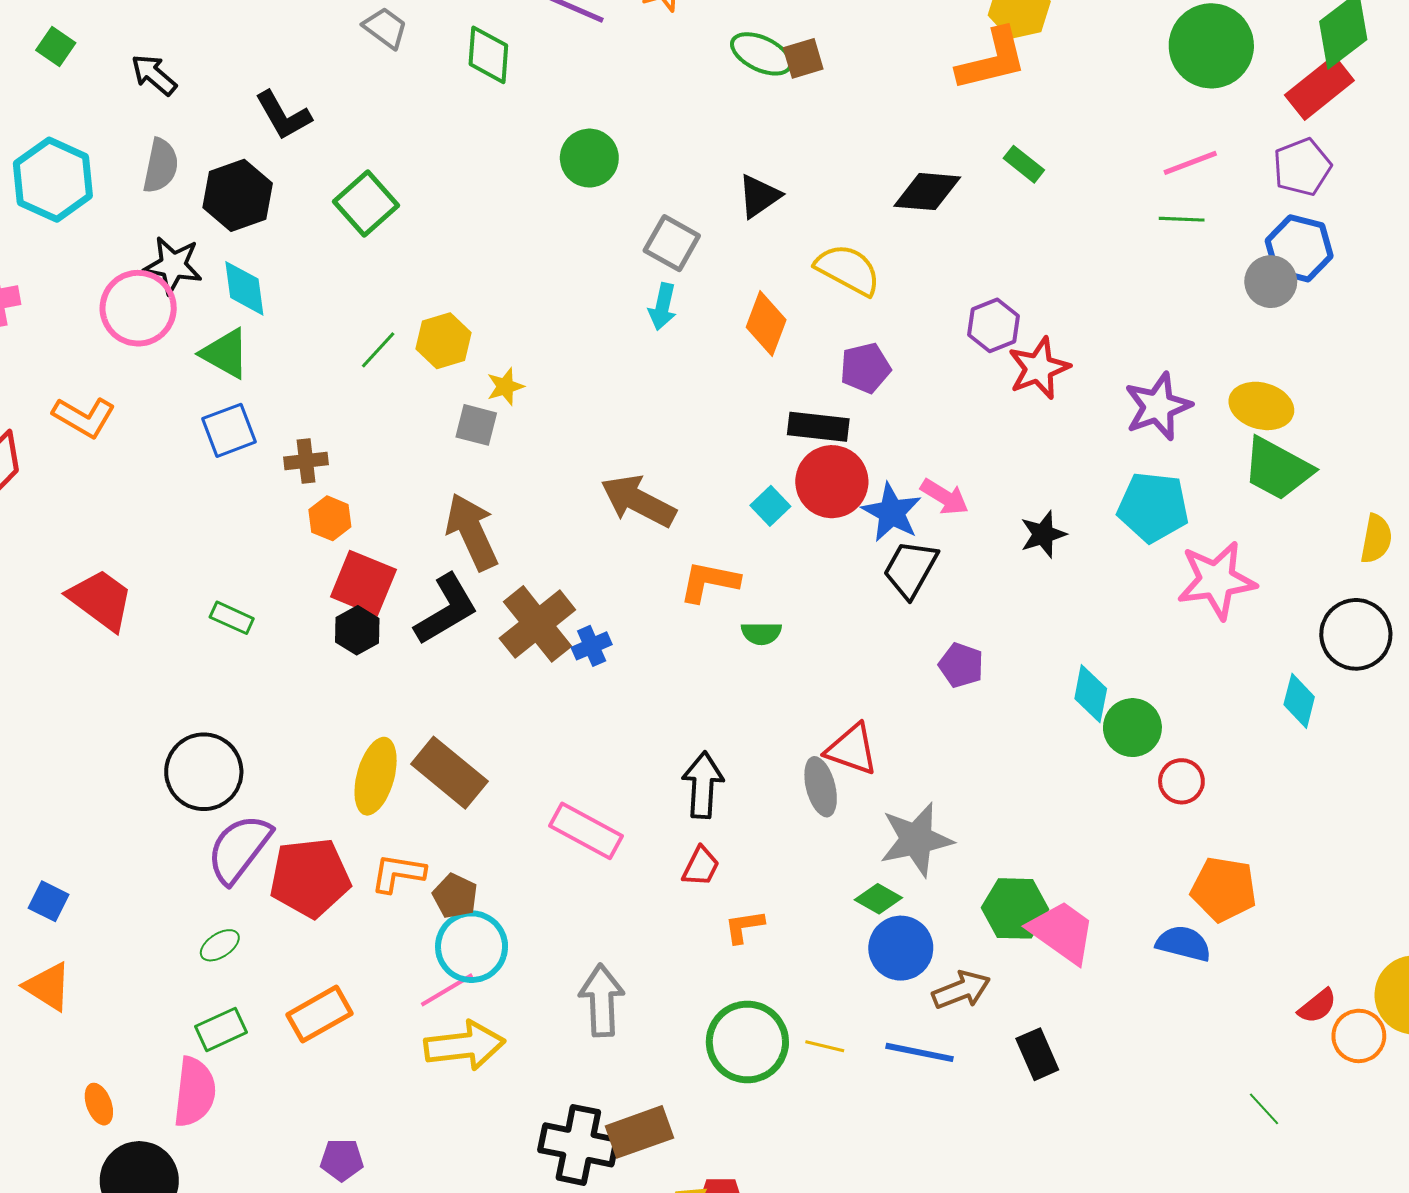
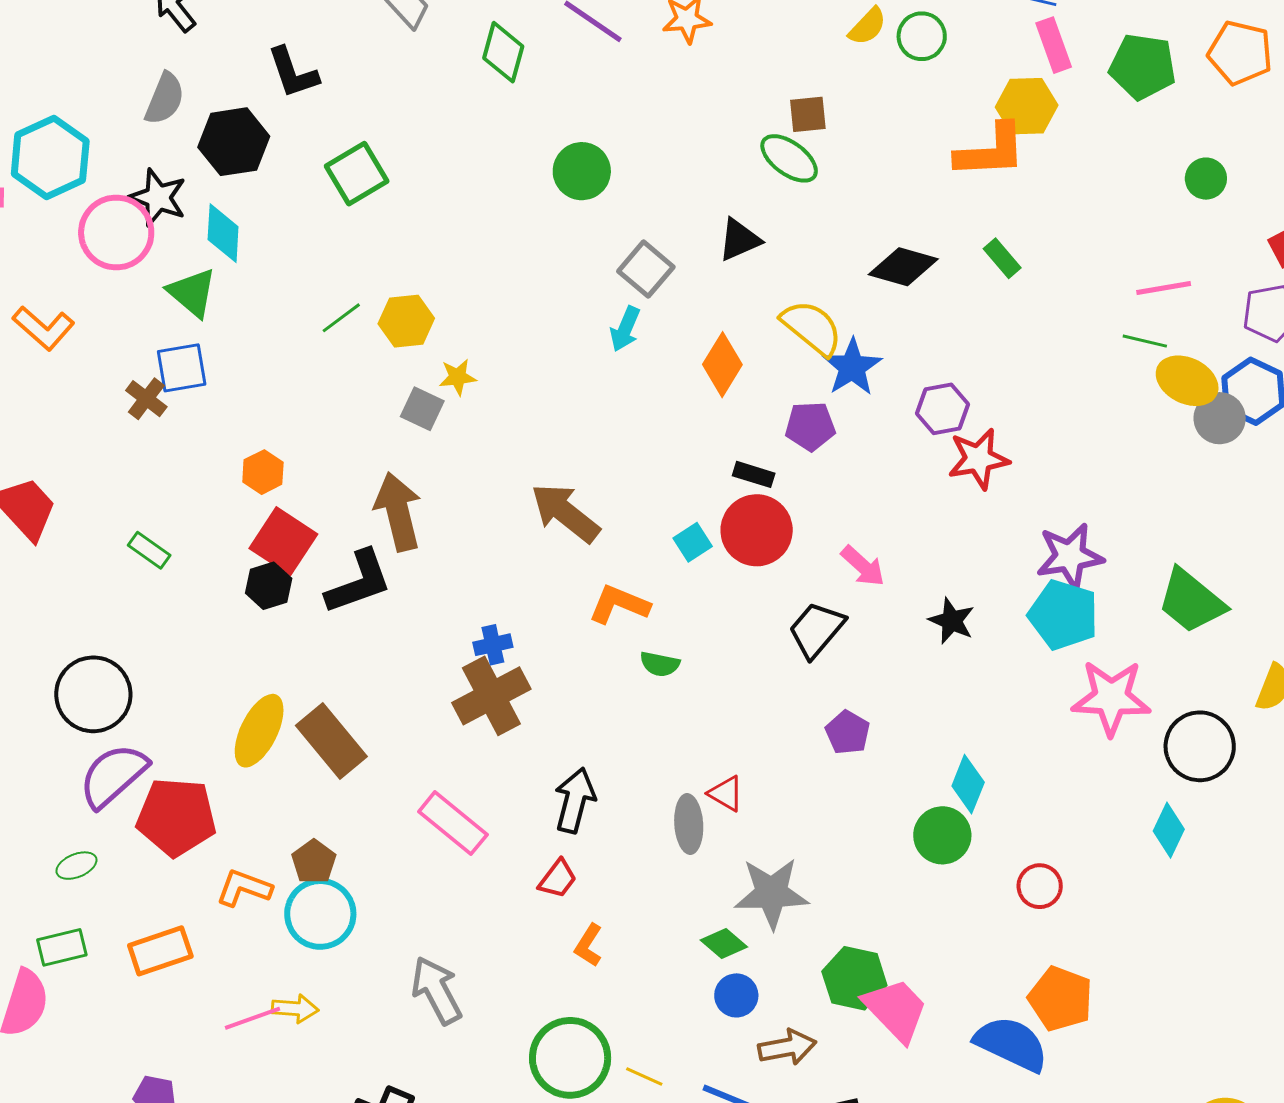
green circle: (1211, 46) -> (1206, 179), size x0.5
green ellipse: (761, 54) -> (789, 158), moved
cyan hexagon: (53, 180) -> (50, 158), moved
purple star: (1158, 406) -> (1070, 556), moved
yellow ellipse: (1261, 406) -> (1187, 381), moved
black rectangle: (818, 427) -> (754, 474), size x0.7
brown cross: (306, 461) -> (146, 399), moved, turned 33
blue star: (892, 512) -> (852, 367), moved
black star: (1043, 534) -> (952, 621), turned 30
brown cross: (537, 624) -> (491, 696), moved
black circle: (1356, 634) -> (1200, 746), moved
green circle: (1132, 728) -> (942, 835), moved
red triangle: (852, 749) -> (726, 794), size x0.7
orange L-shape: (398, 873) -> (244, 888), moved
orange L-shape: (744, 926) -> (588, 945), turned -60
blue semicircle: (1184, 943) -> (1011, 1044), size x1.4
blue circle: (901, 948) -> (736, 995), size x0.7
pink line: (447, 990) -> (252, 1018), moved
gray arrow: (602, 1000) -> (437, 990), turned -36
yellow arrow: (465, 1046) -> (295, 1009), size x0.6

